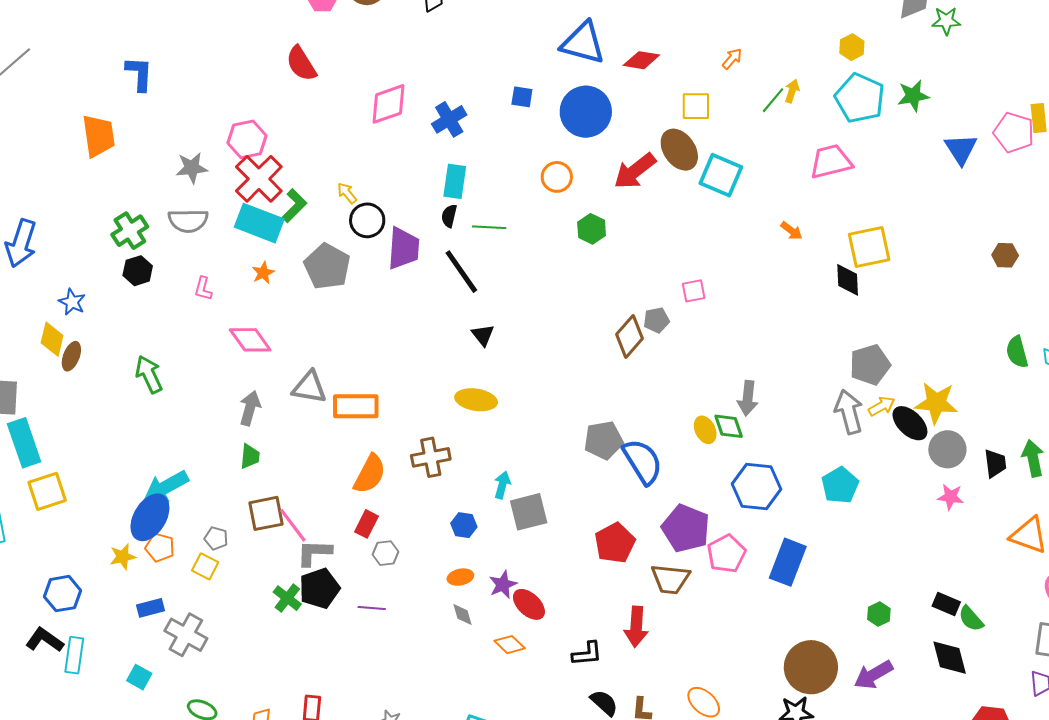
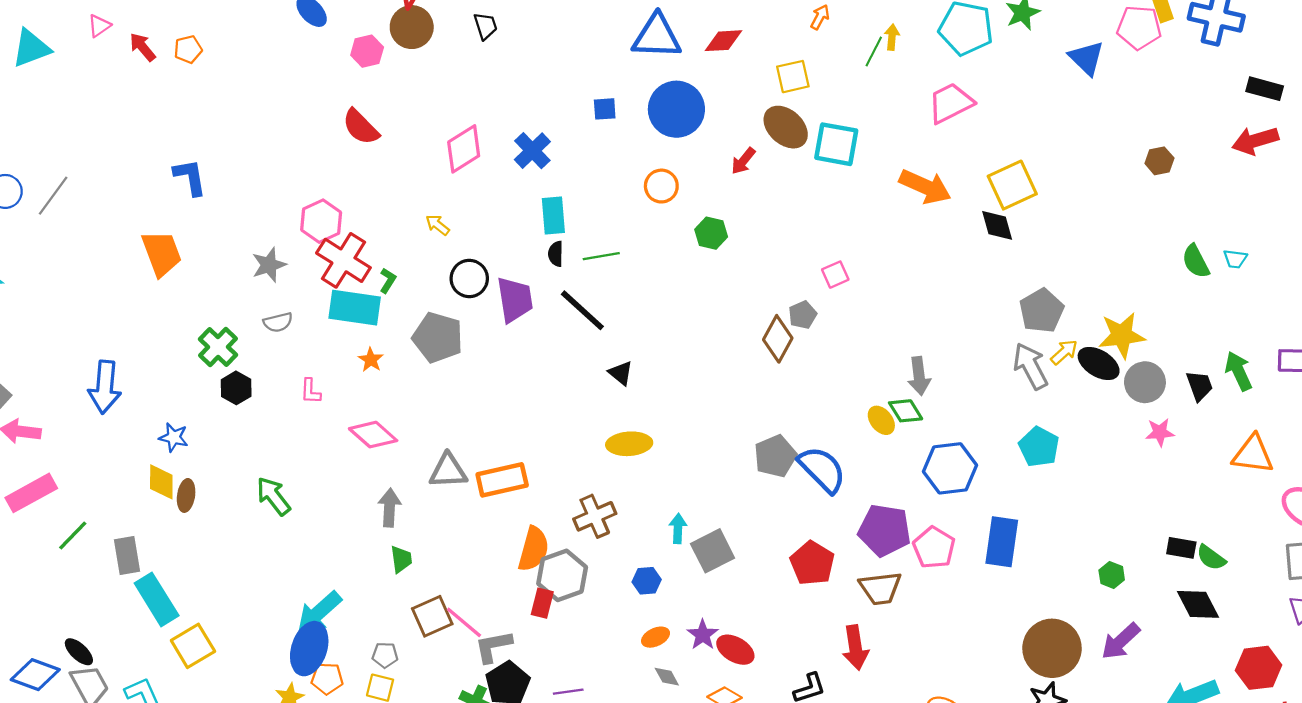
red arrow: (635, 171) -> (743, 161), size x0.6
yellow arrow: (347, 193) -> (437, 225), moved
green L-shape: (294, 206) -> (388, 280), size x0.7
gray semicircle: (188, 221) -> (278, 322), size x0.7
orange arrow: (791, 231) -> (925, 187), size x2.0
gray hexagon: (386, 553) -> (562, 575), moved, size x1.8

